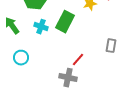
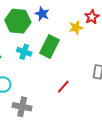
gray cross: (68, 78) -> (22, 107), moved

